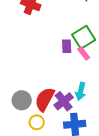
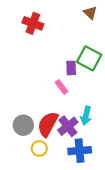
green square: (84, 37) -> (89, 58), turned -30
pink rectangle: (84, 53) -> (62, 87), moved

